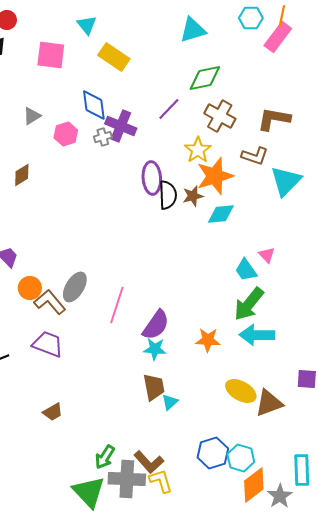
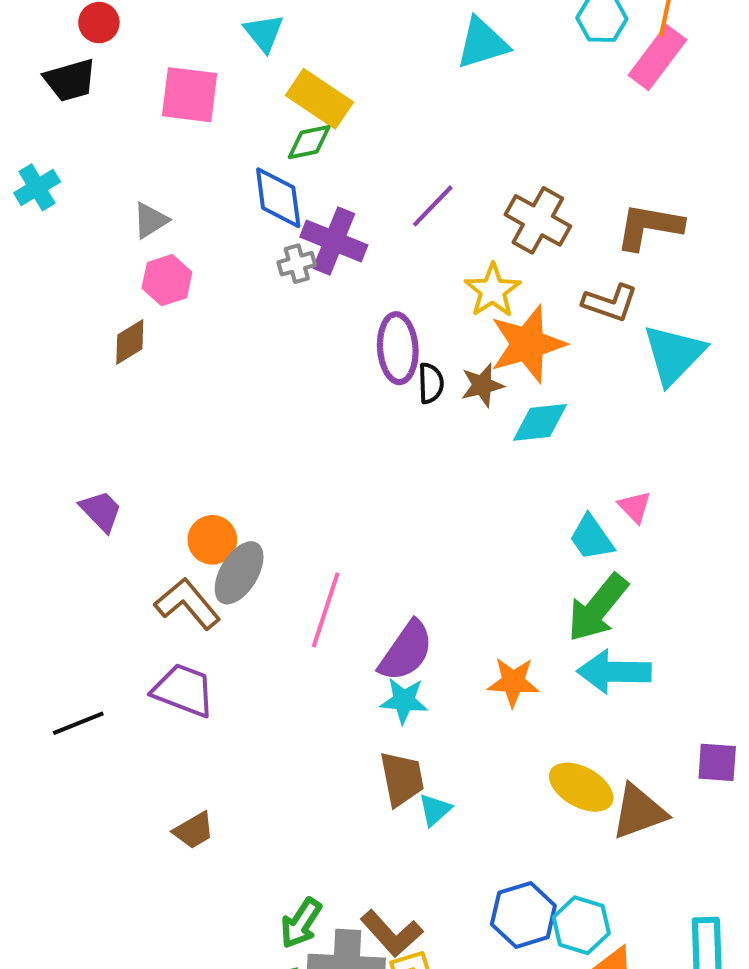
green diamond: (205, 78) -> (309, 142), moved, size x0.7
pink hexagon: (66, 134) -> (167, 280), moved
black semicircle: (168, 195) -> (431, 383), size x0.7
orange circle: (30, 288) -> (212, 540), moved

